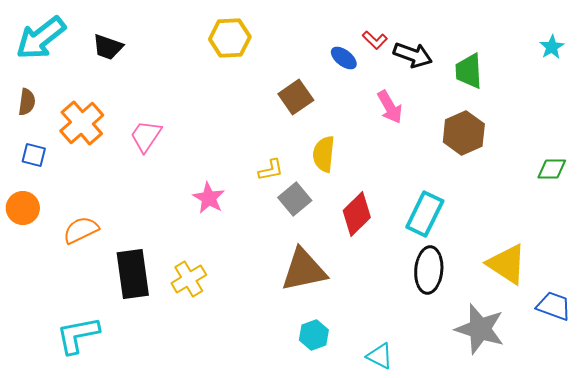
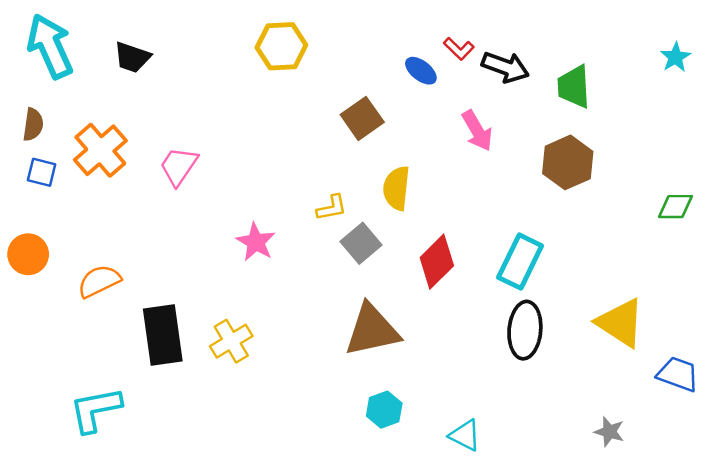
cyan arrow: (41, 38) -> (50, 46), turned 104
blue square: (34, 155) -> (42, 172), moved
gray star: (480, 329) -> (609, 432), moved, size x0.5

